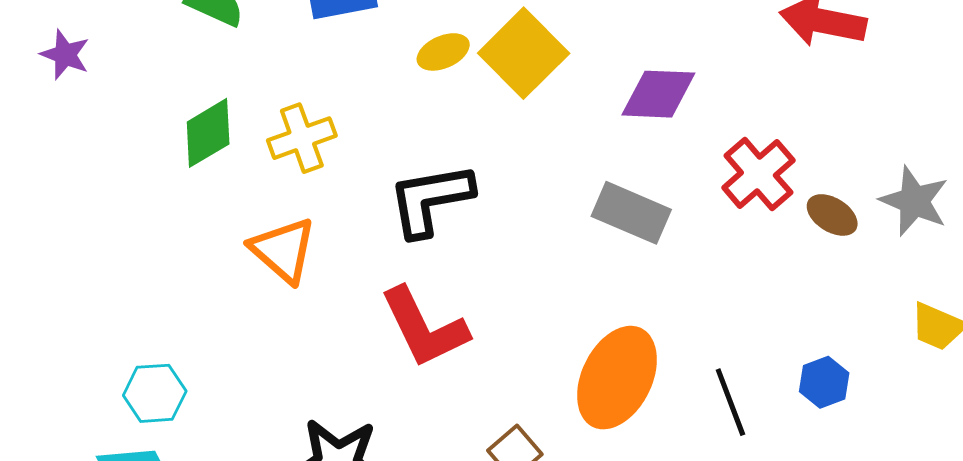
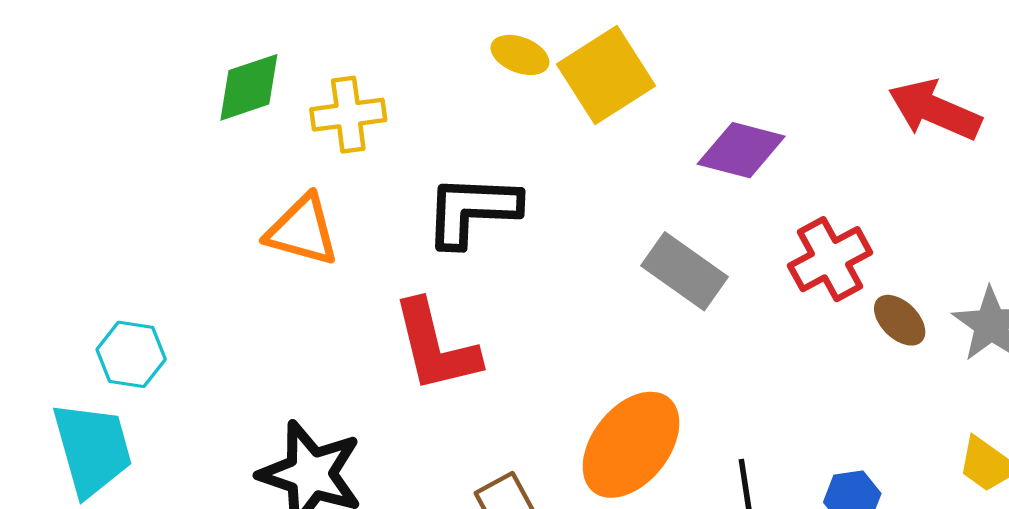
yellow ellipse: (443, 52) -> (520, 55), turned 33
orange triangle: (283, 250) -> (302, 230), turned -38

